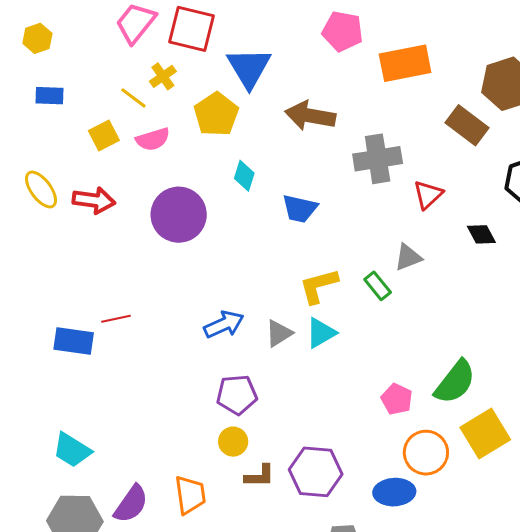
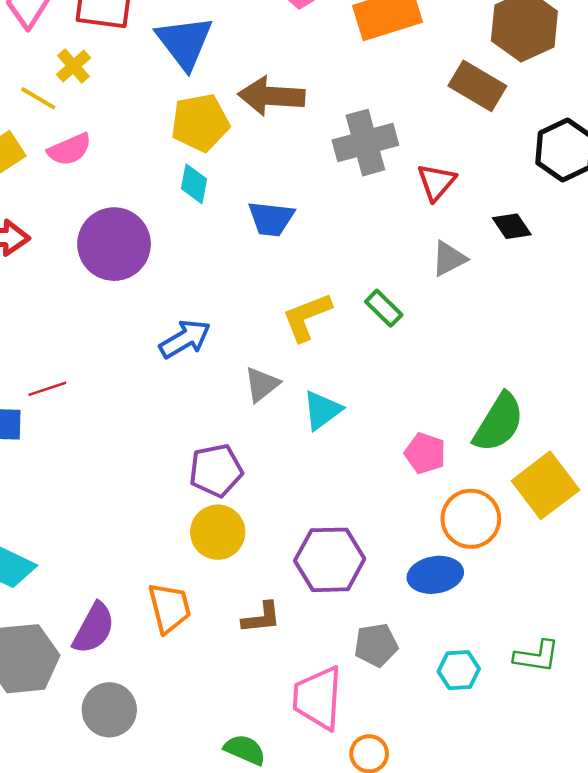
yellow pentagon: (216, 114) -> (200, 123), moved, turned 30
gray triangle: (408, 257) -> (449, 259), moved
blue arrow: (224, 324) -> (185, 339), moved
cyan triangle: (321, 333) -> (322, 410), moved
yellow circle: (233, 442) -> (218, 532), size x1.4
brown L-shape: (260, 476) -> (261, 618), moved

